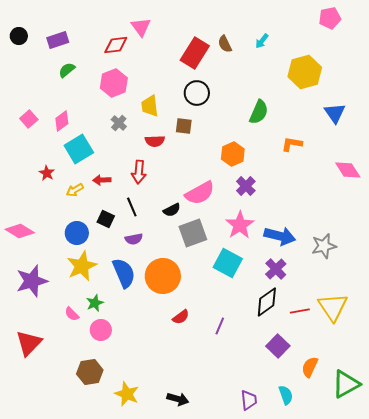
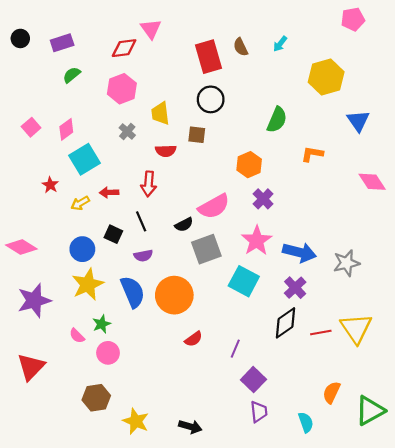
red rectangle: (195, 53) -> (209, 57), turned -48
purple square: (278, 346) -> (253, 380), moved
purple trapezoid: (249, 400) -> (259, 412), moved

